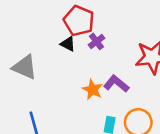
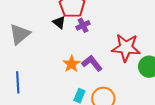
gray triangle: (25, 67) -> (20, 34), turned 45

